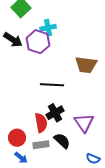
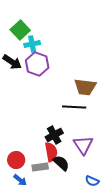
cyan cross: (48, 28) -> (32, 44), moved
black line: (52, 85) -> (74, 107), moved
red semicircle: (41, 123) -> (51, 152), moved

